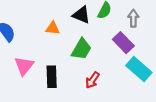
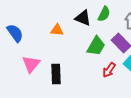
green trapezoid: (81, 49) -> (96, 46), moved
red arrow: (92, 80) -> (109, 70), moved

